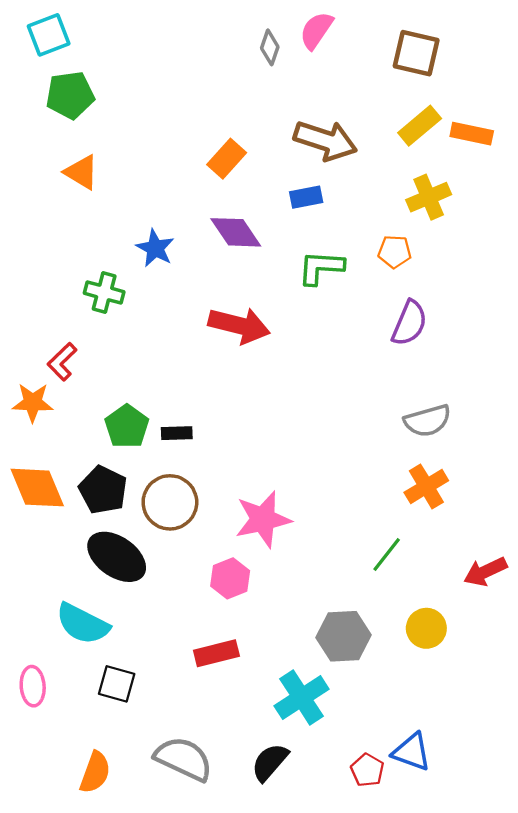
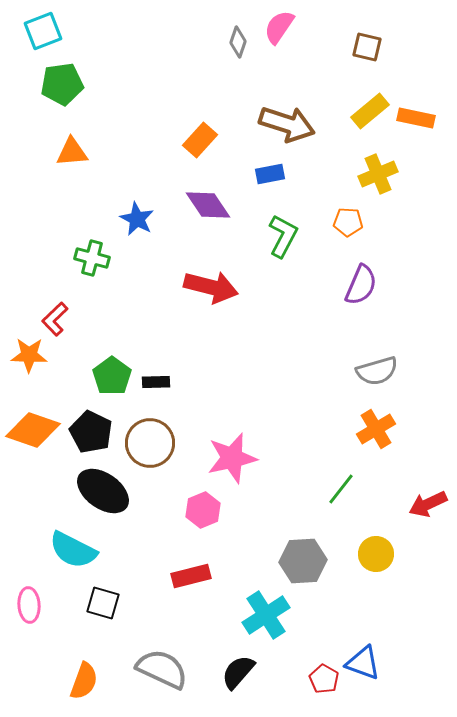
brown square: (416, 53) -> (367, 47), size x0.7
orange triangle: (81, 172) -> (72, 152), turned -36
green L-shape: (321, 268) -> (283, 236), turned 114
orange diamond: (37, 488) -> (33, 430), turned -48

